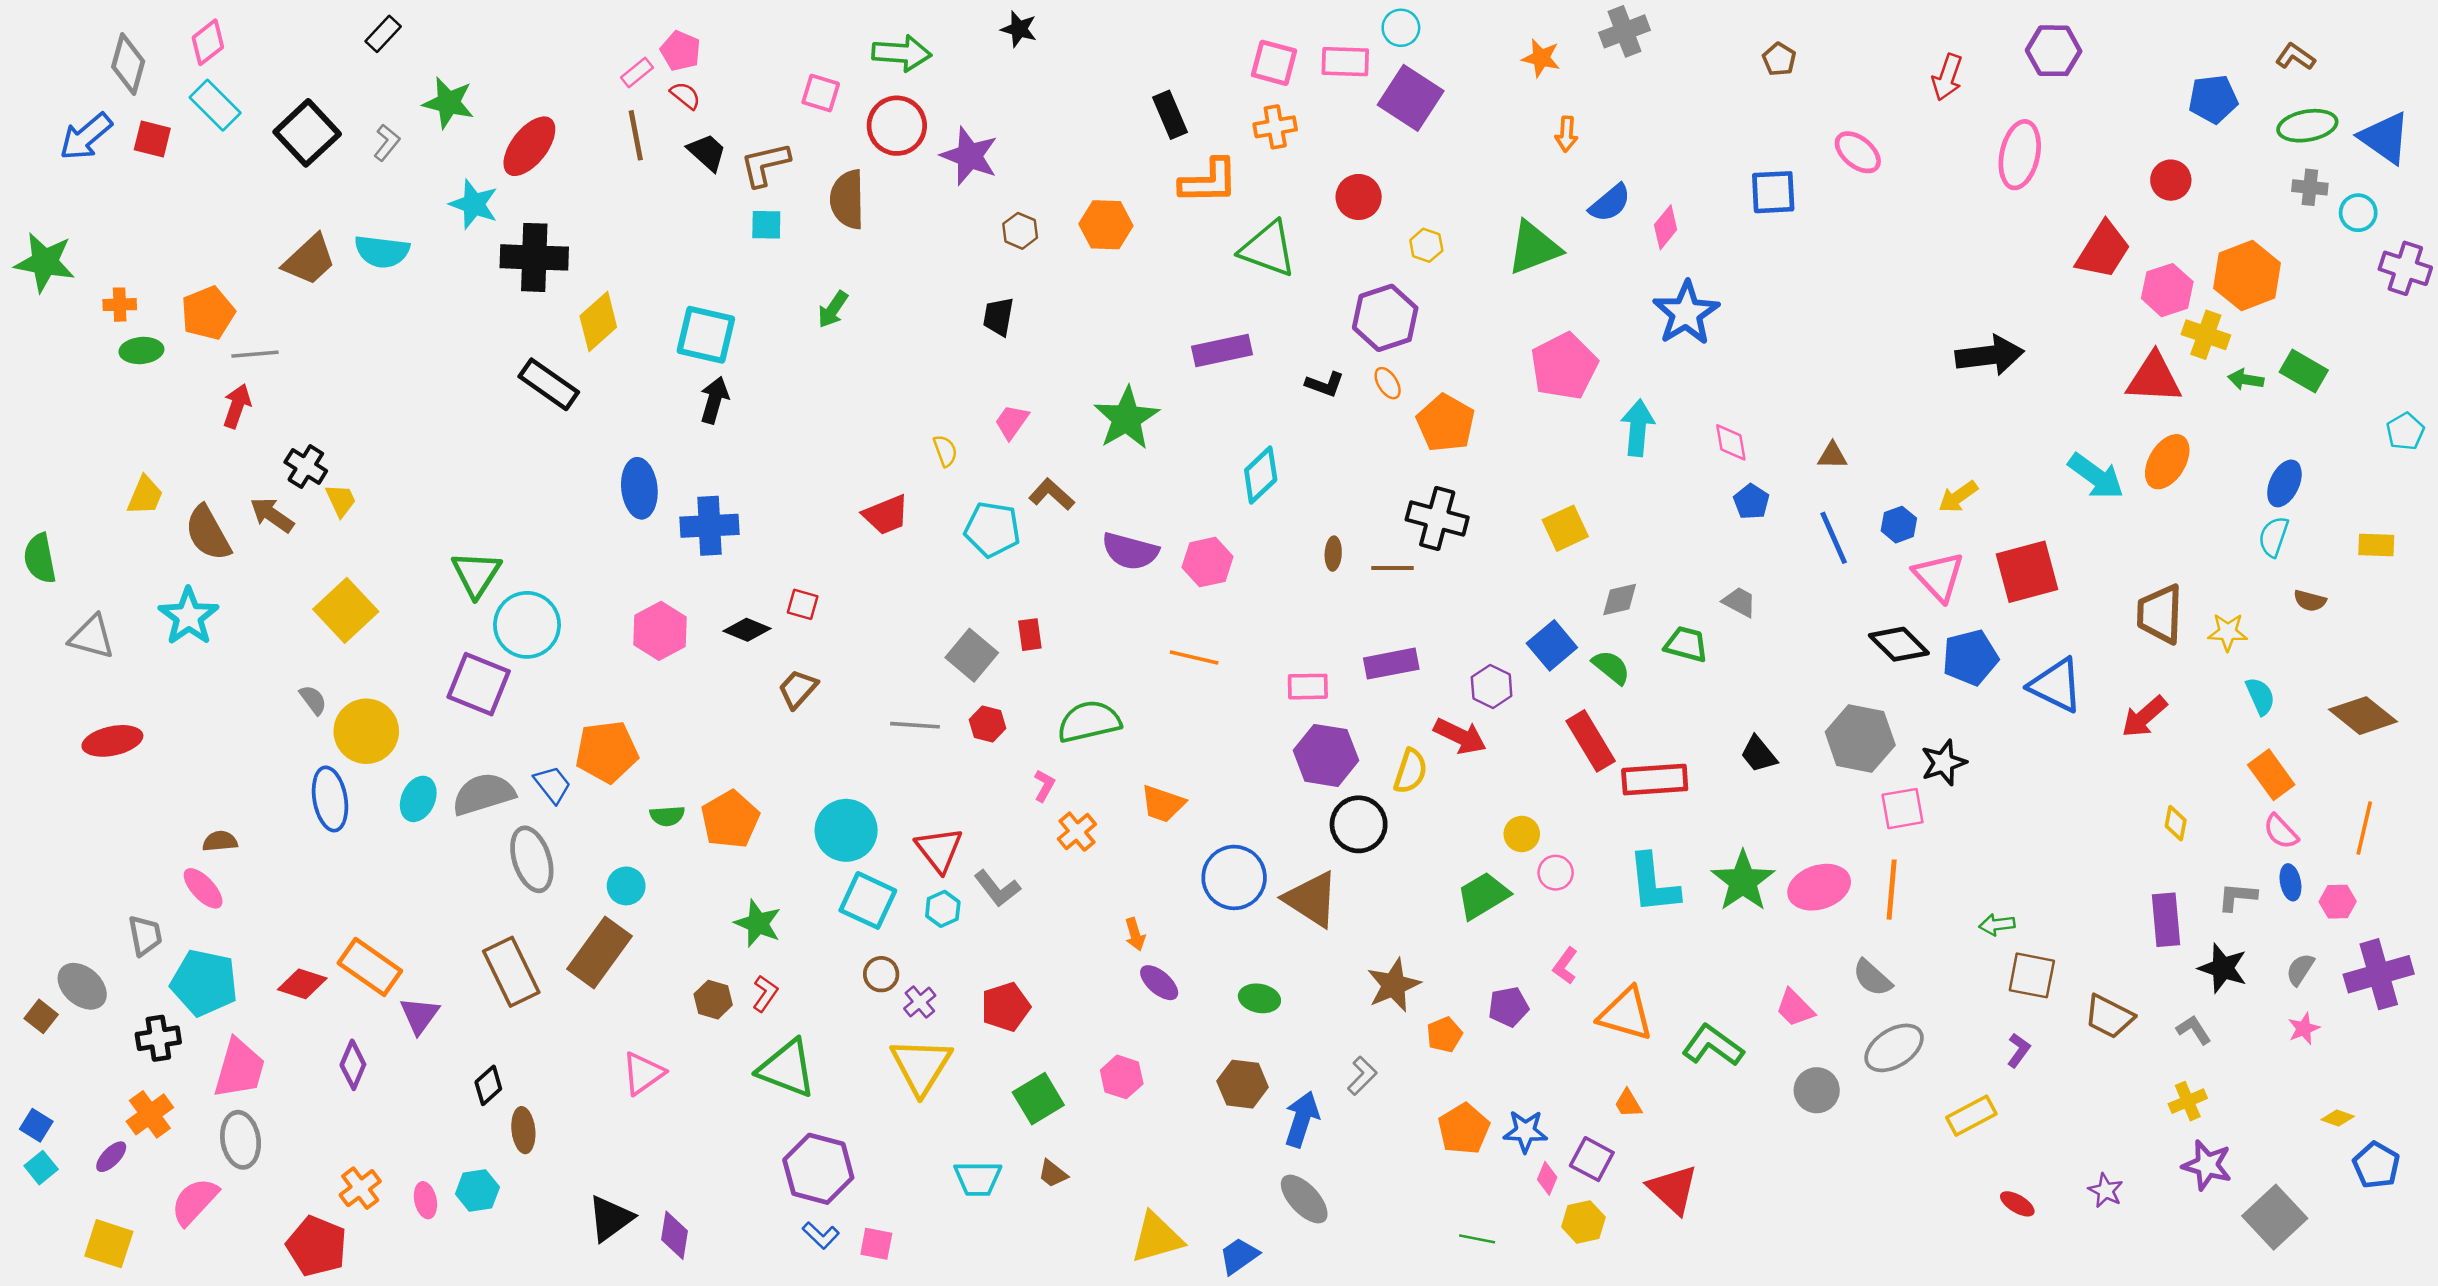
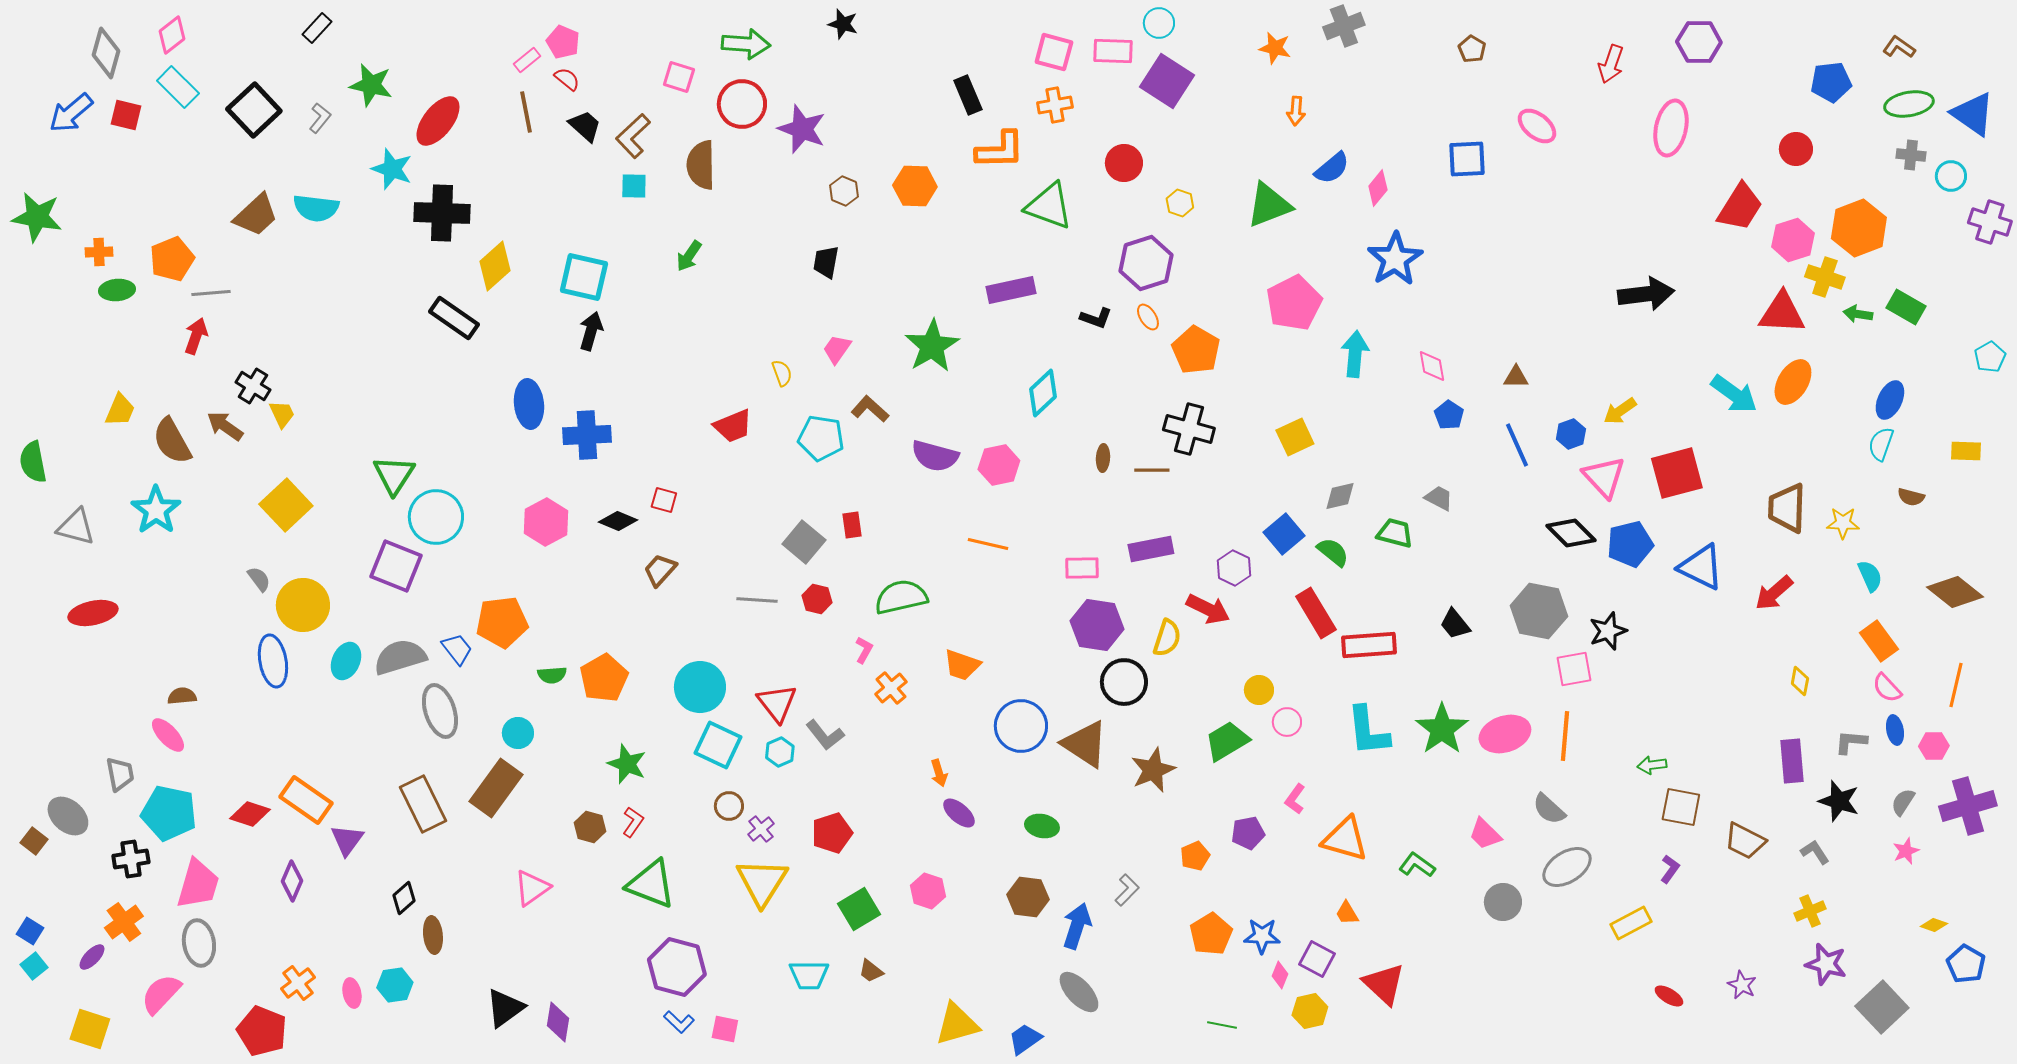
brown L-shape: (765, 164) -> (633, 136), turned -30
brown star: (1394, 985) -> (1153, 770), moved
green L-shape: (1713, 1045) -> (1417, 865), size x0.7

